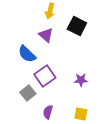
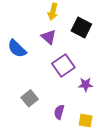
blue semicircle: (27, 54) -> (17, 49), moved
purple square: (45, 76) -> (63, 66), moved
purple semicircle: (48, 112) -> (59, 112), moved

